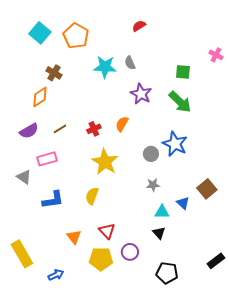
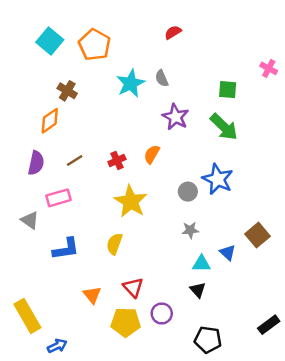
cyan star: (105, 67) -> (131, 83), turned -30
purple semicircle: (29, 131) -> (36, 163), turned -48
blue arrow: (56, 275) -> (57, 346), moved

